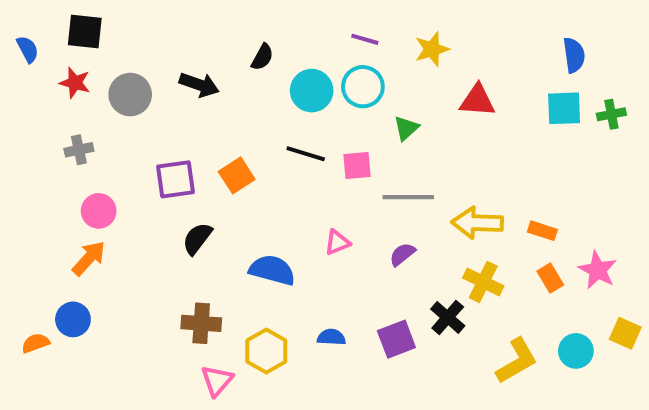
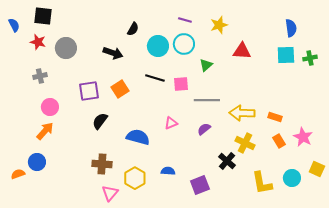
black arrow: (199, 85) -> (113, 53), moved
purple square: (396, 339) -> (200, 185), moved
yellow L-shape: (517, 361) -> (262, 183), turned 110

